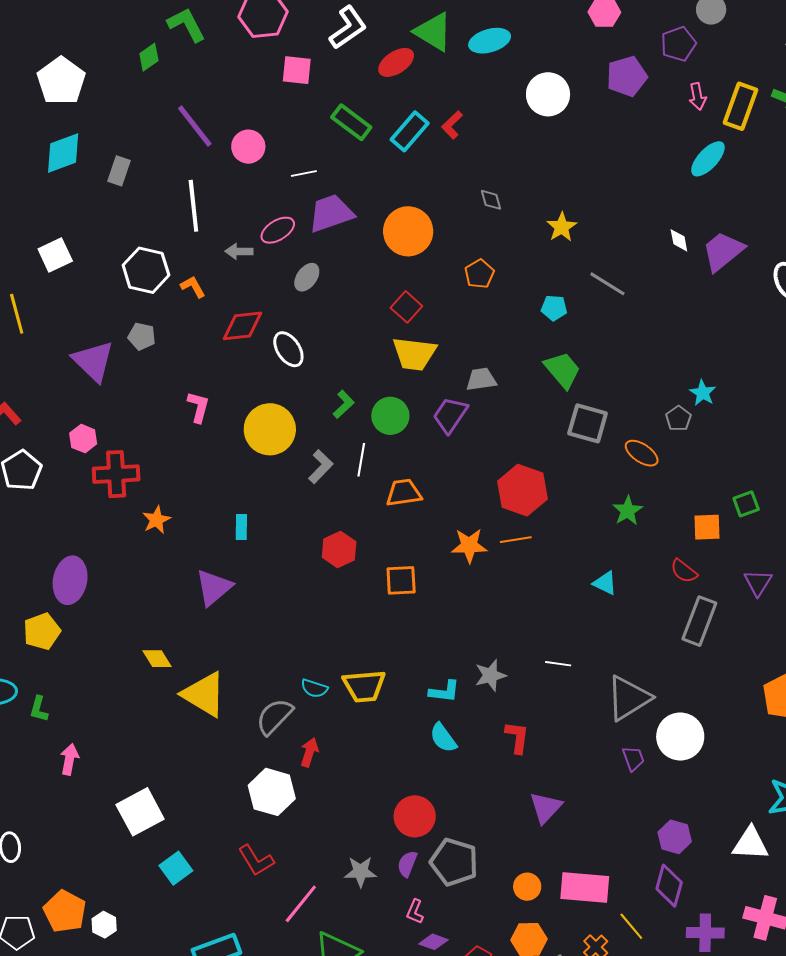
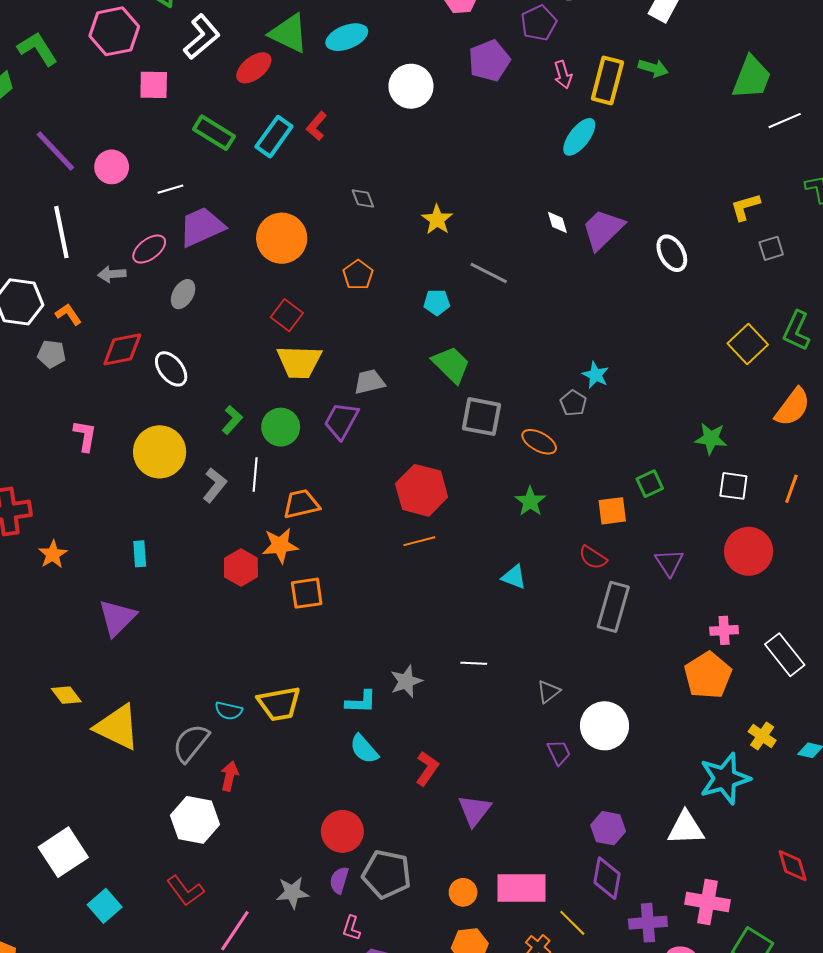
gray pentagon: (142, 336) -> (52, 354), moved
orange star: (469, 546) -> (280, 546), moved
gray triangle: (629, 698) -> (549, 692), size x0.5
red L-shape: (517, 737) -> (427, 768), moved, turned 32

